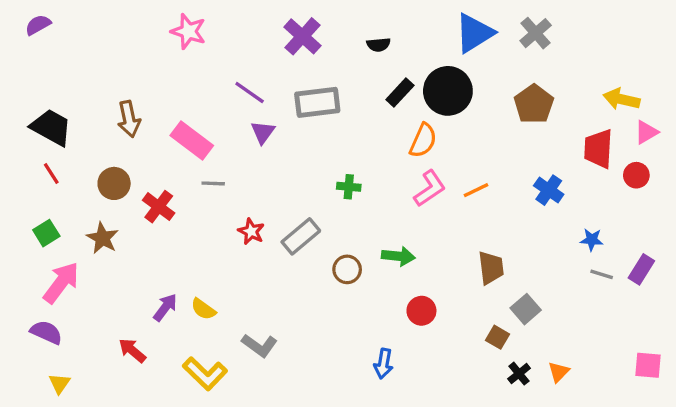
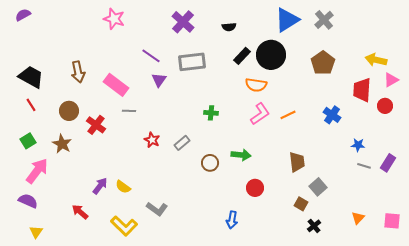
orange semicircle: (423, 140) -> (256, 85), turned 75
gray rectangle: (301, 236) -> (182, 143), size x0.7
orange triangle: (559, 372) -> (358, 218), moved

